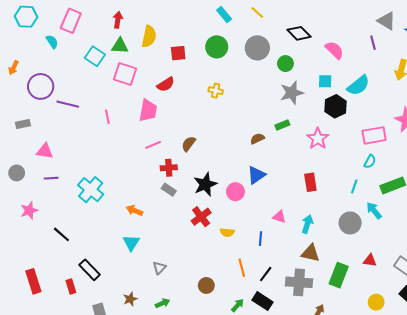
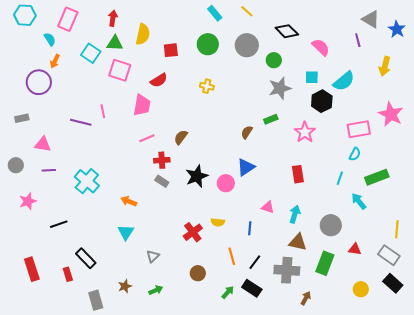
orange arrow: (14, 68) -> (55, 61), moved
purple line: (68, 104) -> (81, 122), moved
brown semicircle: (257, 139) -> (247, 132), turned -32
red cross: (201, 217) -> (193, 232), moved
gray circle: (350, 223) -> (331, 225), moved
black line: (61, 234) -> (59, 224), turned -60

